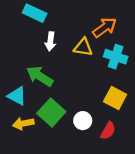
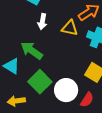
white circle: (83, 121) -> (66, 90), size x1.5
yellow arrow: (23, 124) -> (16, 101), moved

